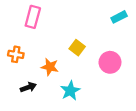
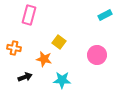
yellow square: (77, 48) -> (59, 42), moved
cyan star: (70, 91) -> (62, 80), turned 30

